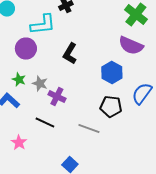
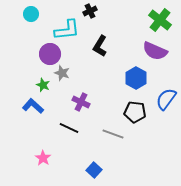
black L-shape: (70, 54) -> (100, 46), moved
gray star: (40, 84) -> (62, 73), moved
pink star: (19, 142) -> (43, 158), moved

